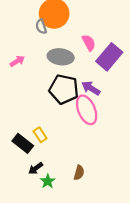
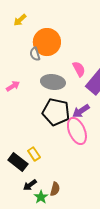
purple arrow: (91, 88) -> (81, 111), turned -66
brown semicircle: (79, 173) -> (55, 189), moved

